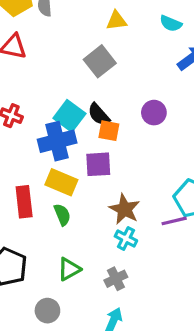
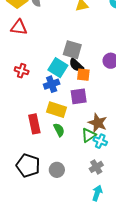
gray square: (100, 61) -> (72, 50), moved, turned -30
blue cross: (57, 141) -> (52, 84), size x0.7
green triangle: (69, 269) -> (89, 135), moved
gray circle: (47, 311) -> (57, 170), moved

